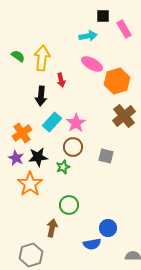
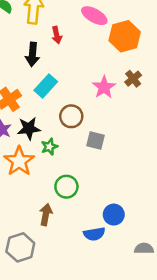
brown cross: (124, 116) -> (133, 79), size x0.6
pink star: (76, 123) -> (104, 87), moved
gray square: (106, 156) -> (96, 141), moved
green star: (63, 167) -> (49, 147), moved

